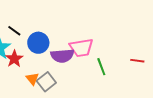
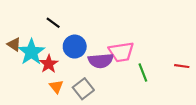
black line: (14, 31) -> (53, 23), moved
orange triangle: (32, 79) -> (56, 87), moved

